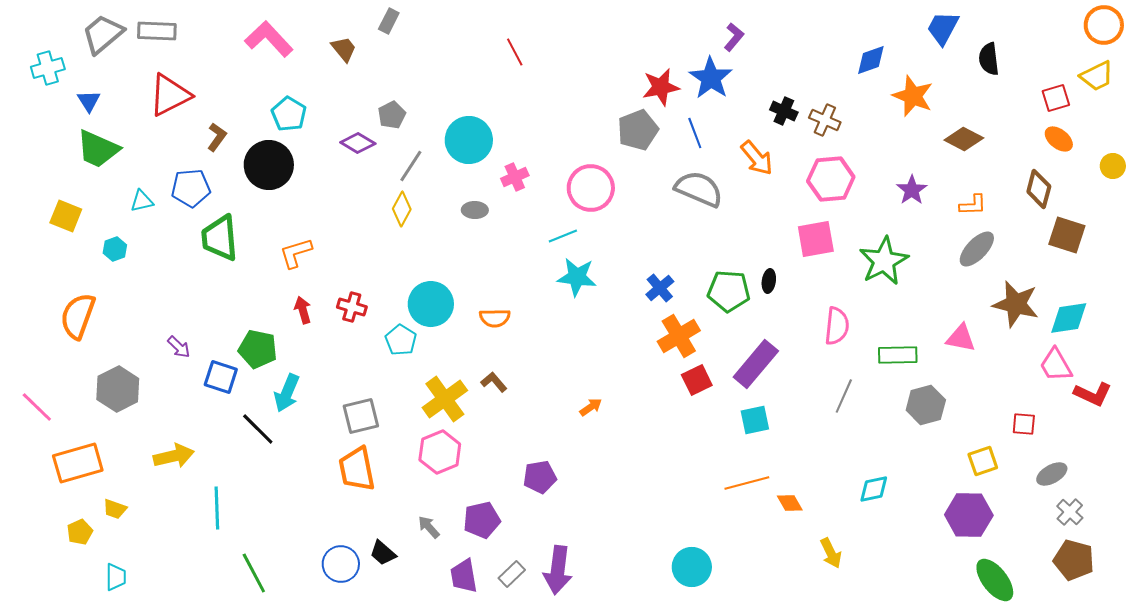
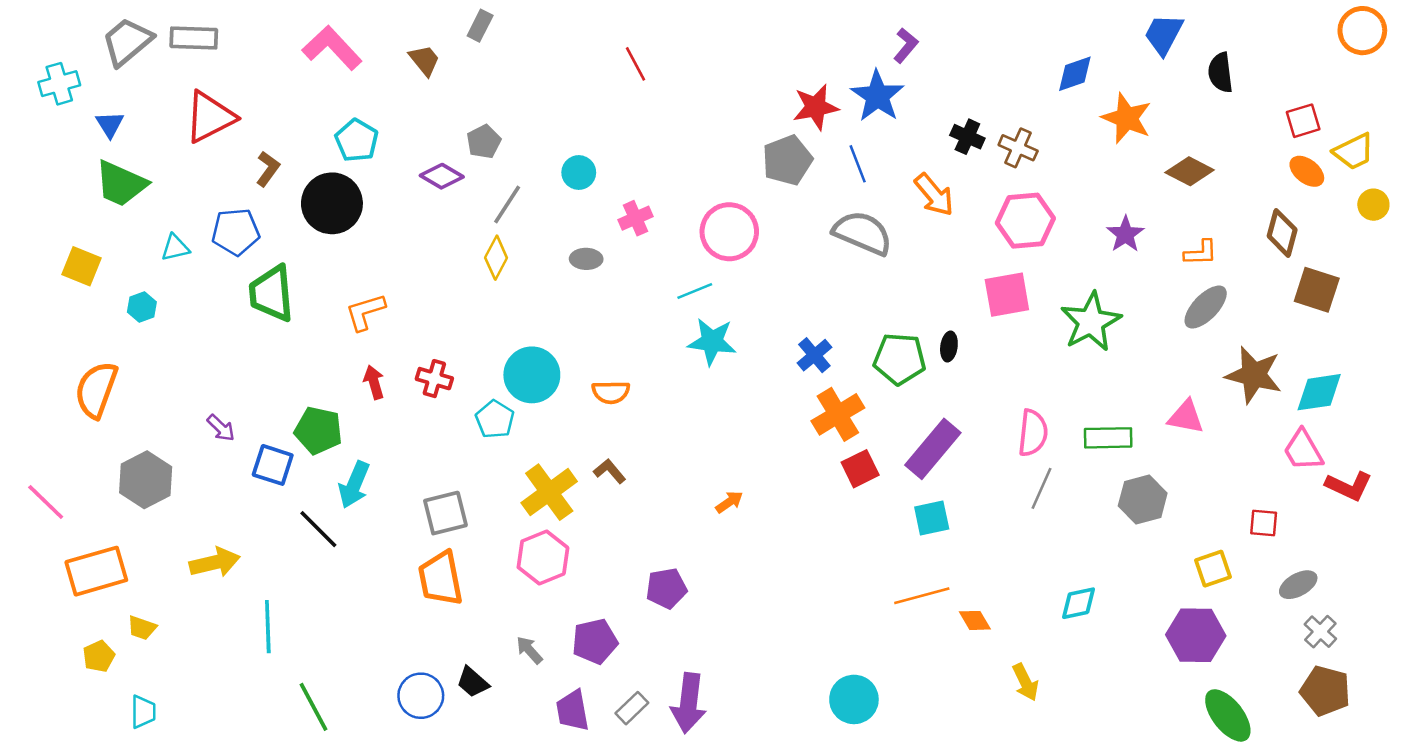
yellow trapezoid: (1097, 76) -> (1354, 152), moved
cyan circle: (469, 140) -> (579, 173), size x0.6
pink semicircle: (837, 326) -> (1033, 433), moved

